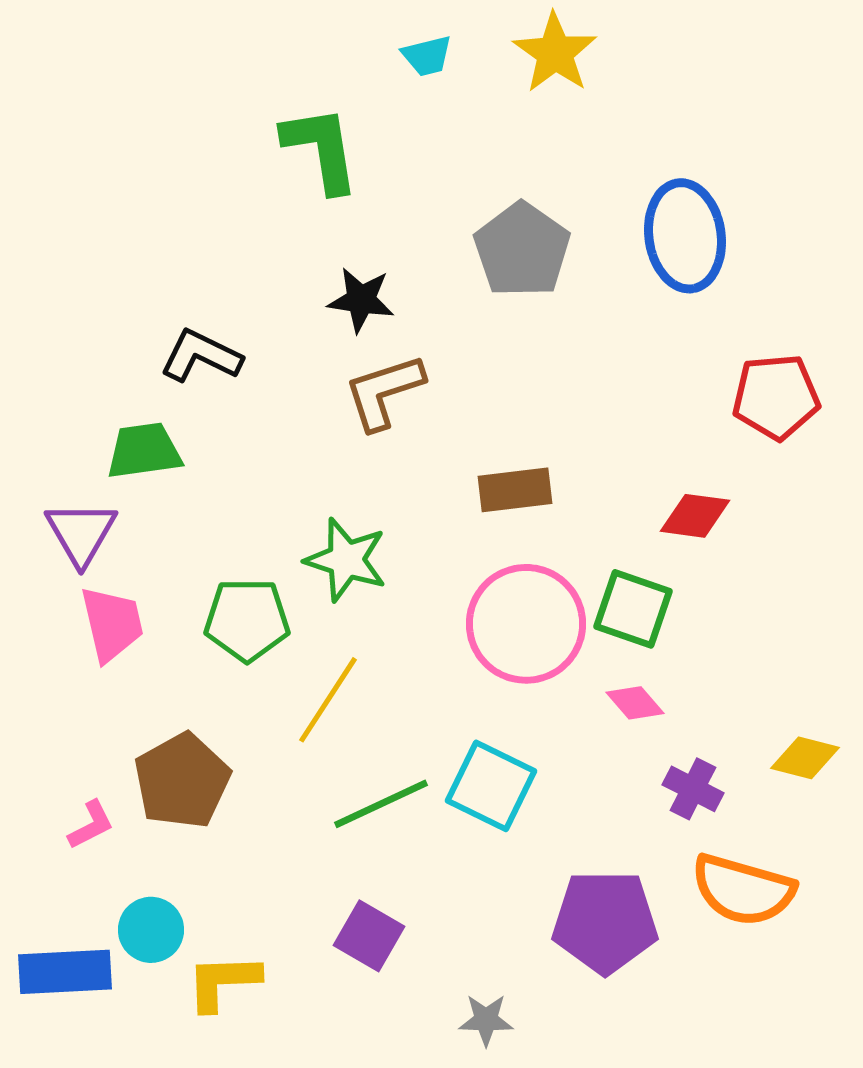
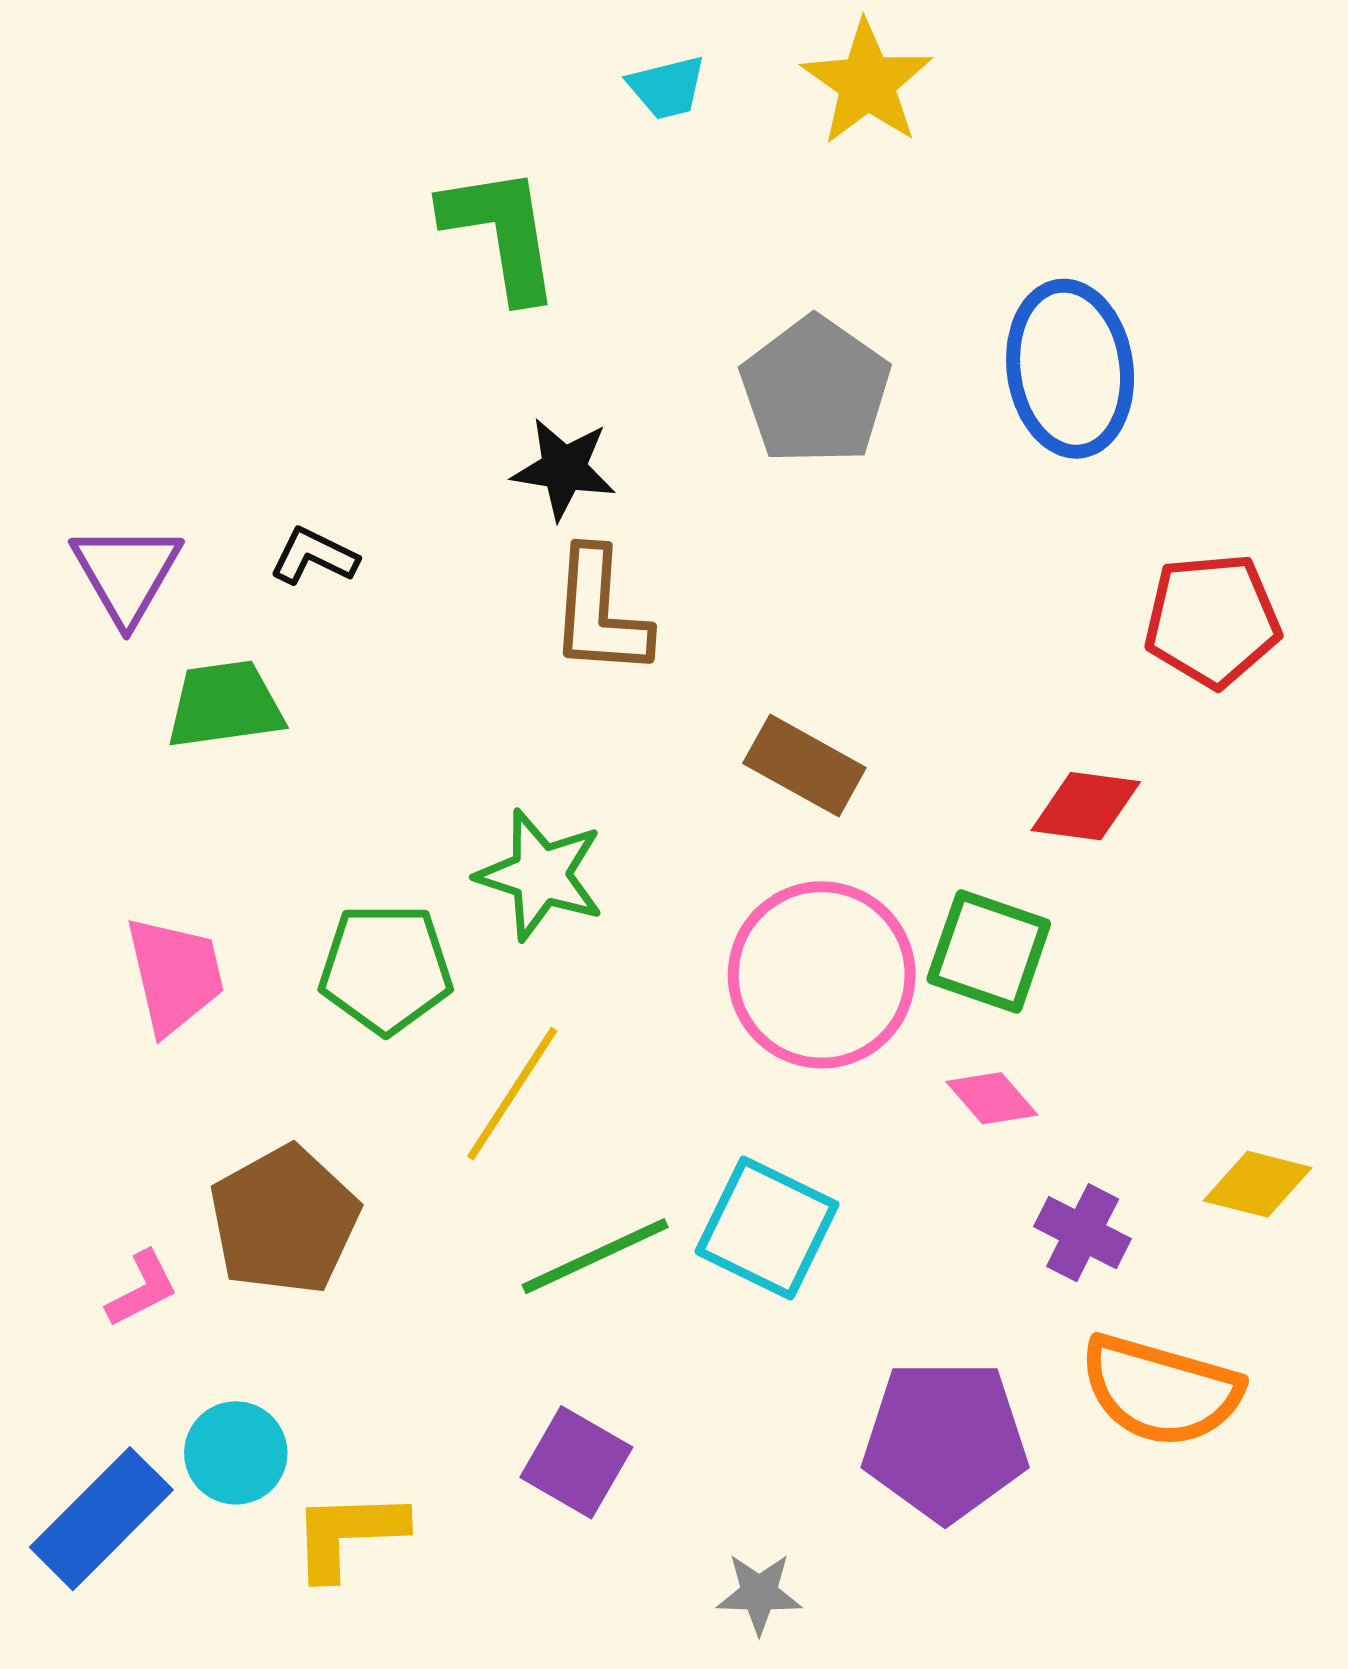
black L-shape: (201, 356) -> (314, 556), size x0.7
brown L-shape: (384, 392) -> (600, 612), turned -68
brown rectangle: (515, 490) -> (804, 766), turned 36
purple triangle: (81, 533) -> (126, 573), moved
blue rectangle: (65, 972) -> (101, 1519), turned -42

